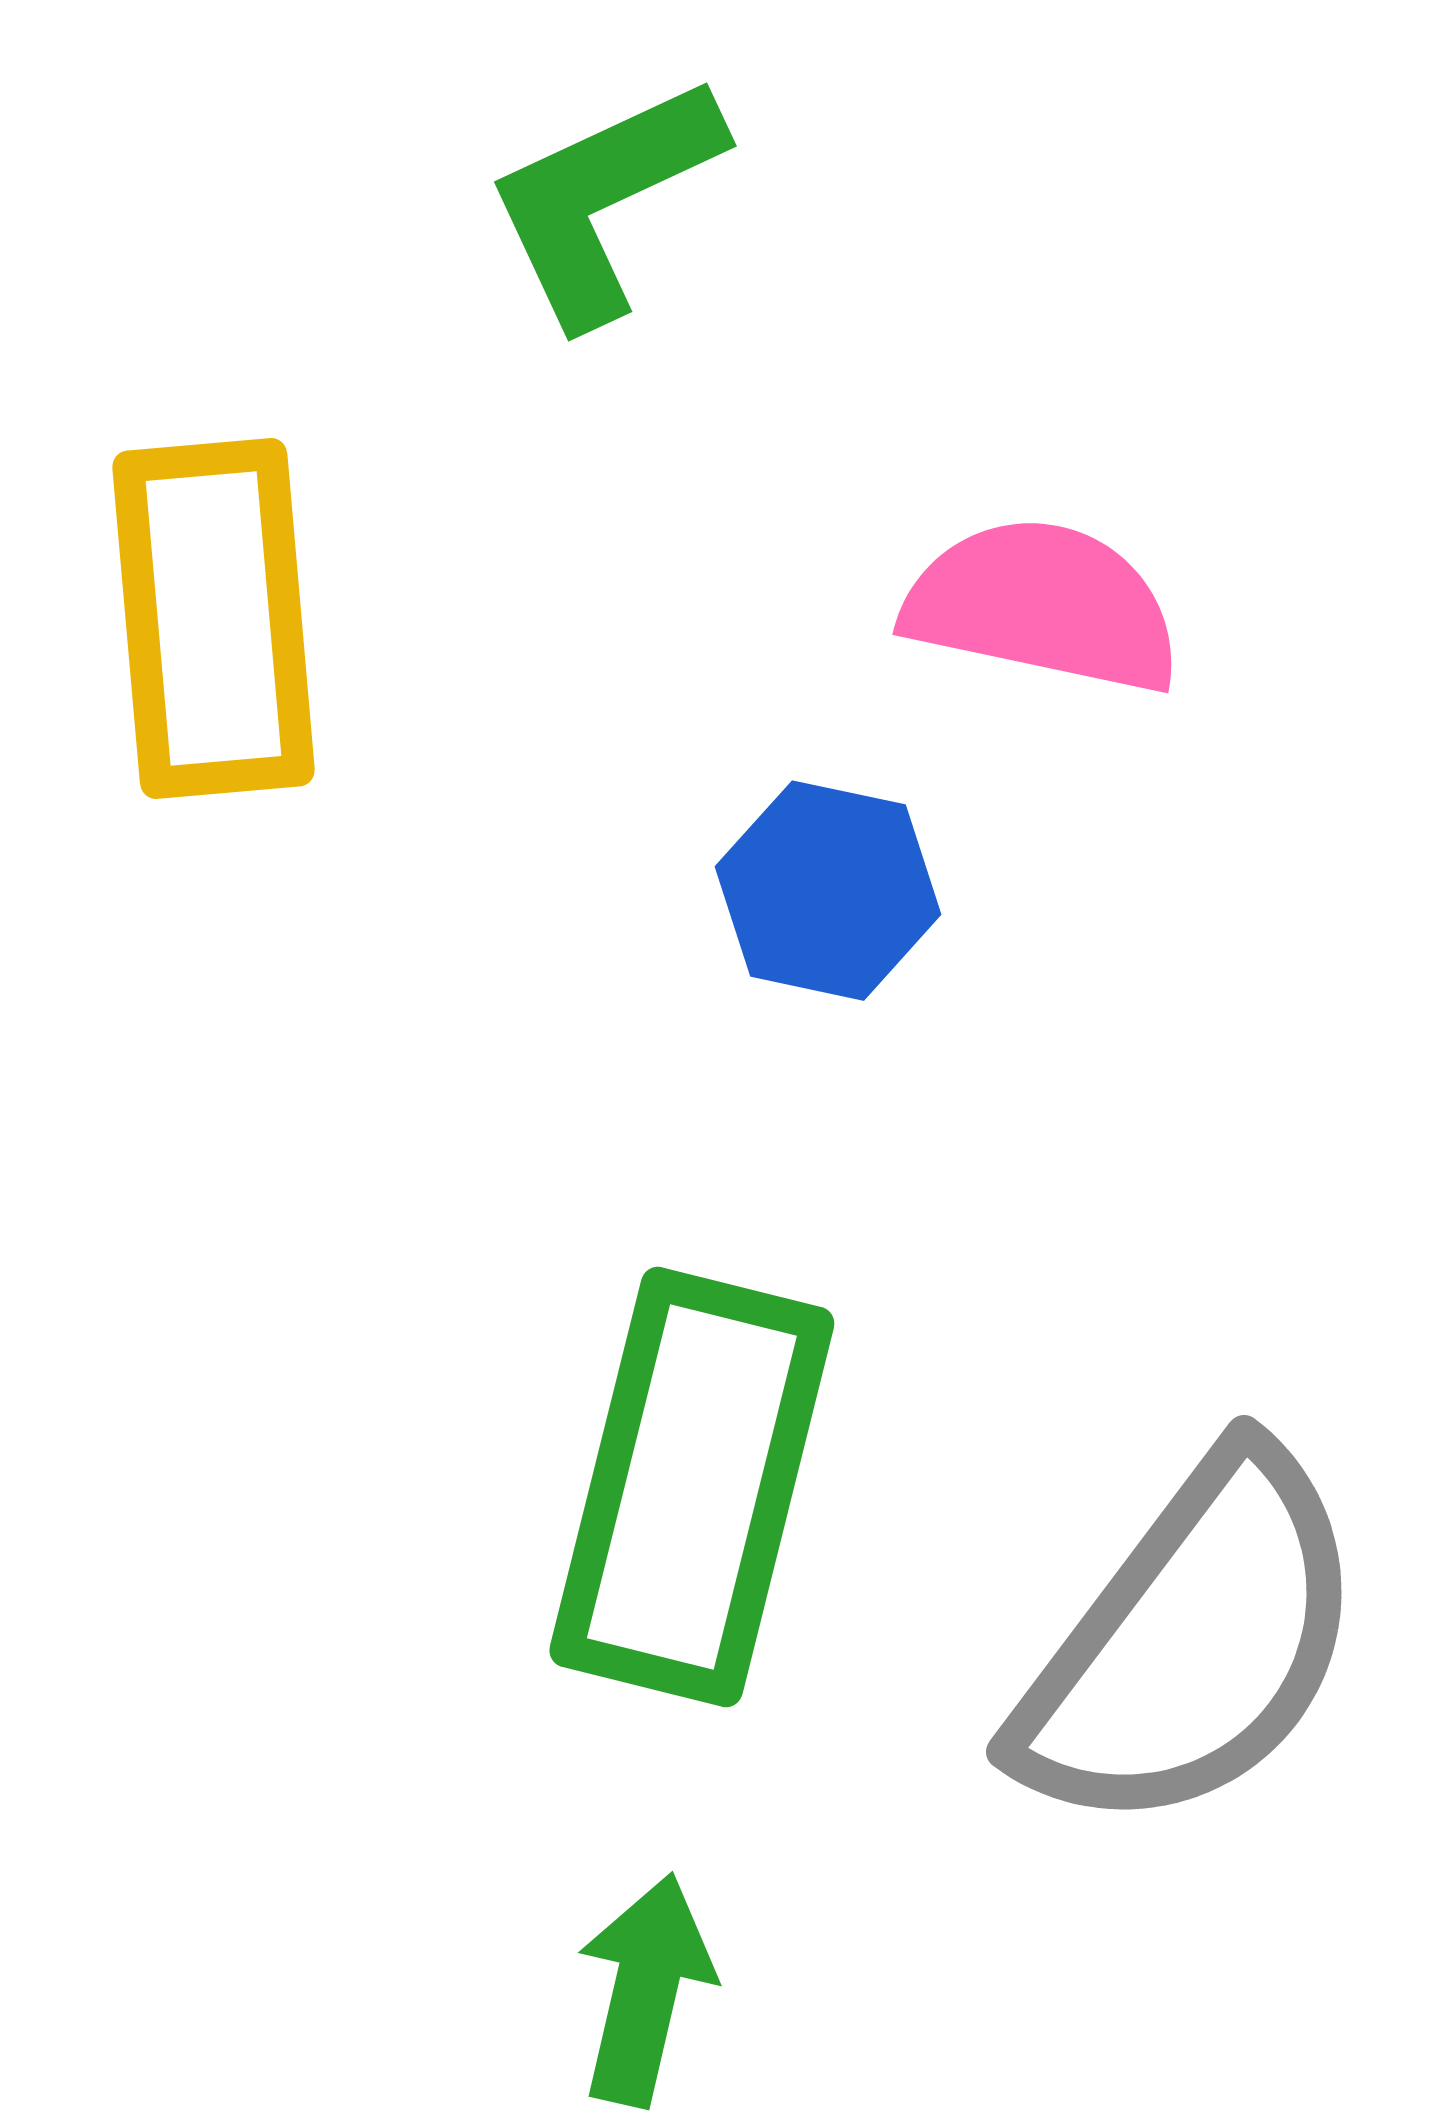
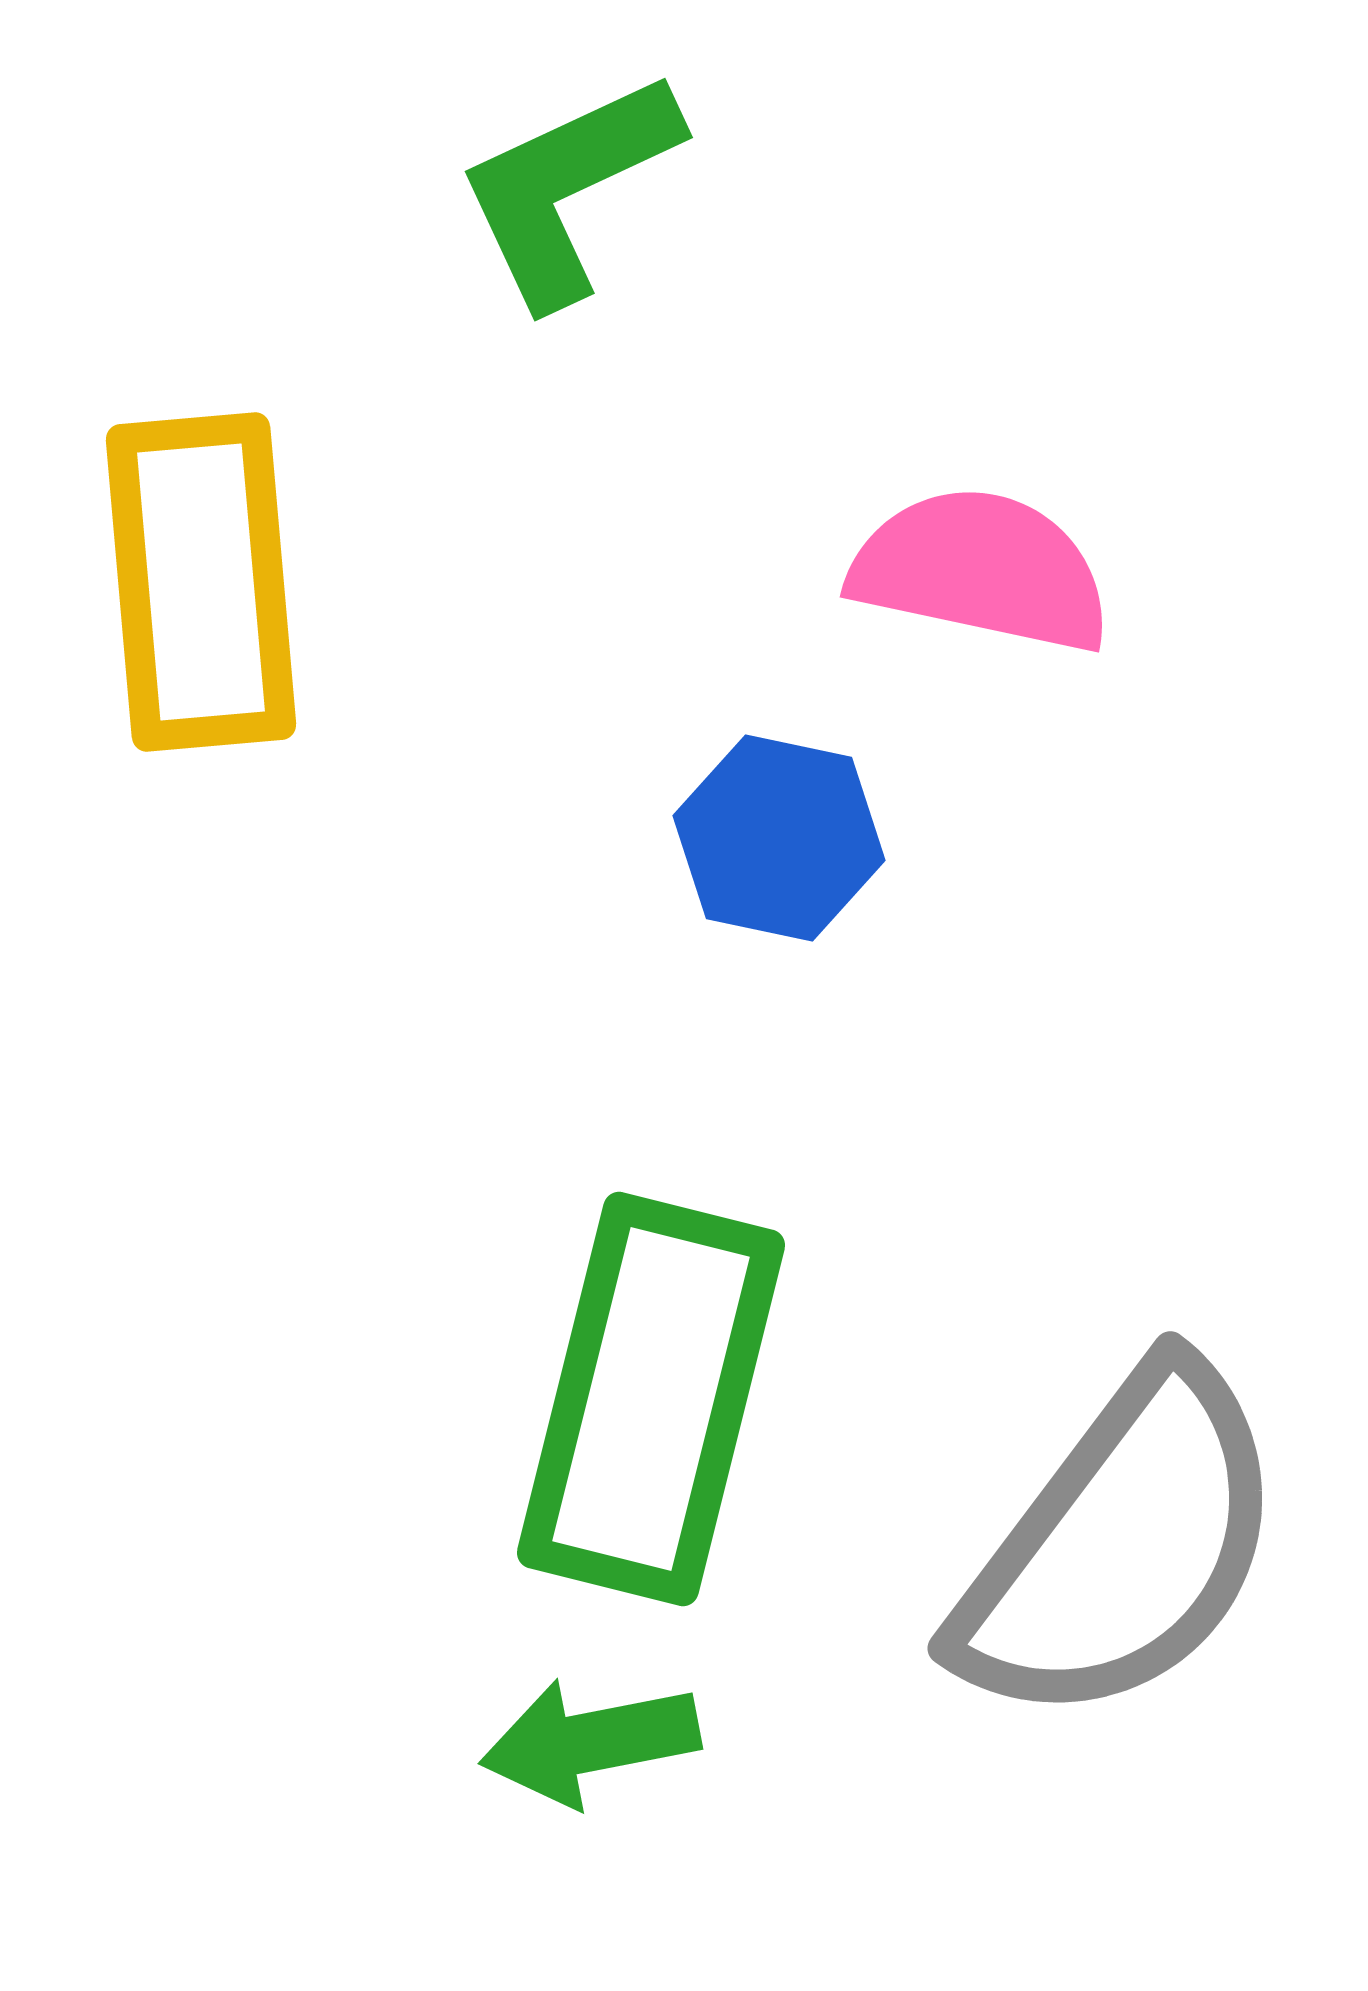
green arrow: (645, 1990) -> (590, 1742), moved, turned -114

